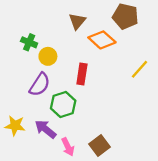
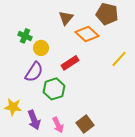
red rectangle: (82, 74) -> (70, 63), turned 48
purple arrow: (46, 129) -> (34, 120), moved, turned -150

